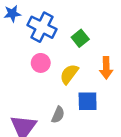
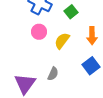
blue square: (88, 101) -> (91, 66), moved, turned -36

